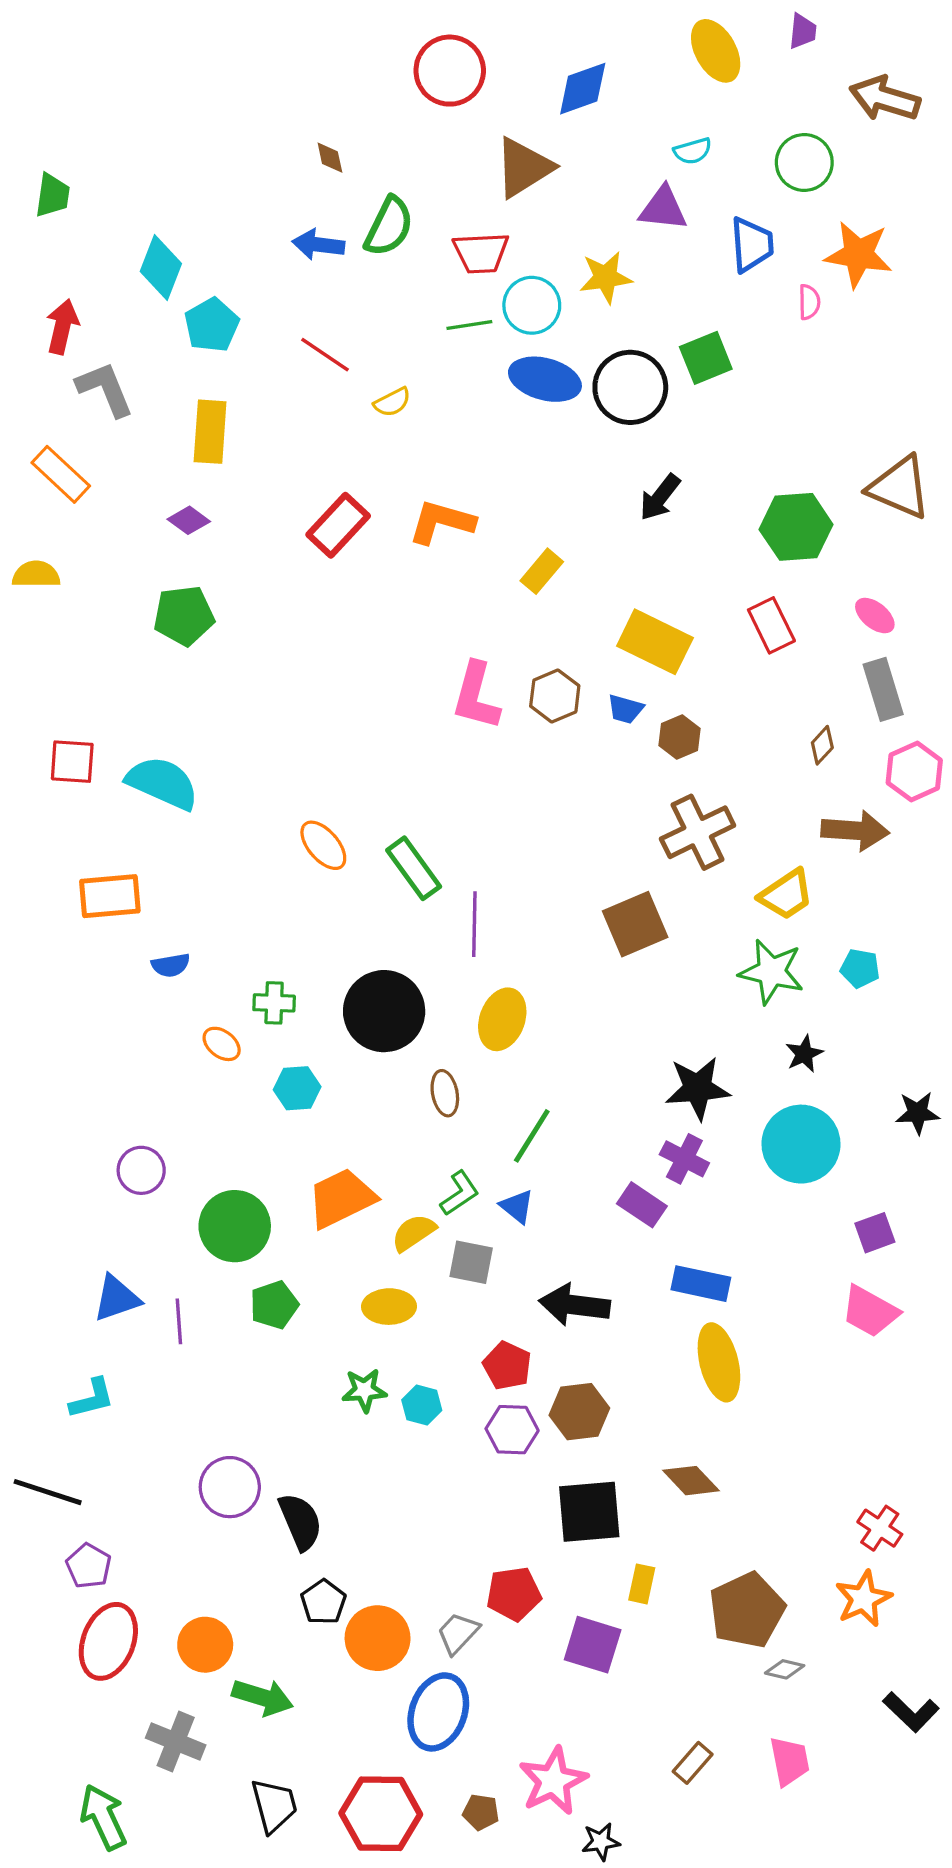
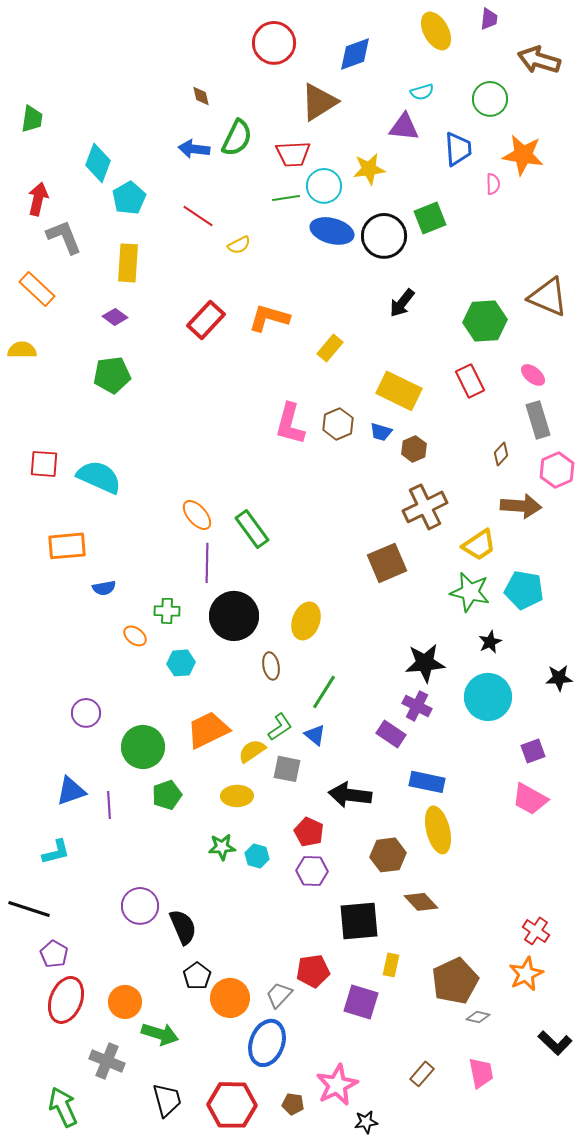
purple line: (474, 924) -> (207, 563), moved
cyan pentagon: (860, 968) -> (524, 590), size x1.6
brown hexagon: (579, 1412) -> (388, 855), moved

